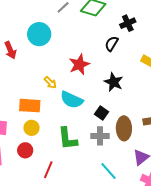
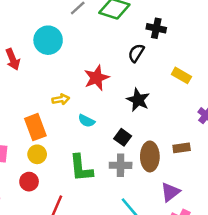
black cross: (128, 23) -> (156, 28), turned 35
yellow arrow: (50, 83) -> (61, 99), turned -56
cyan semicircle: (72, 100) -> (86, 121), size x0.6
orange rectangle: (30, 106) -> (35, 127), turned 65

